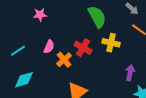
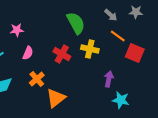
pink star: (40, 15) -> (17, 30), moved
orange cross: (64, 60) -> (37, 79), moved

